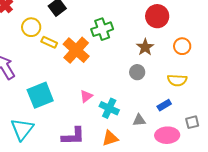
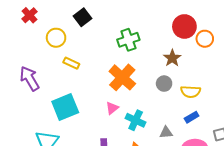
yellow rectangle: (49, 42) -> (71, 63), moved
orange circle: (182, 46) -> (205, 39), moved
orange cross: (76, 50) -> (122, 77), moved
yellow semicircle: (177, 80) -> (191, 92), moved

